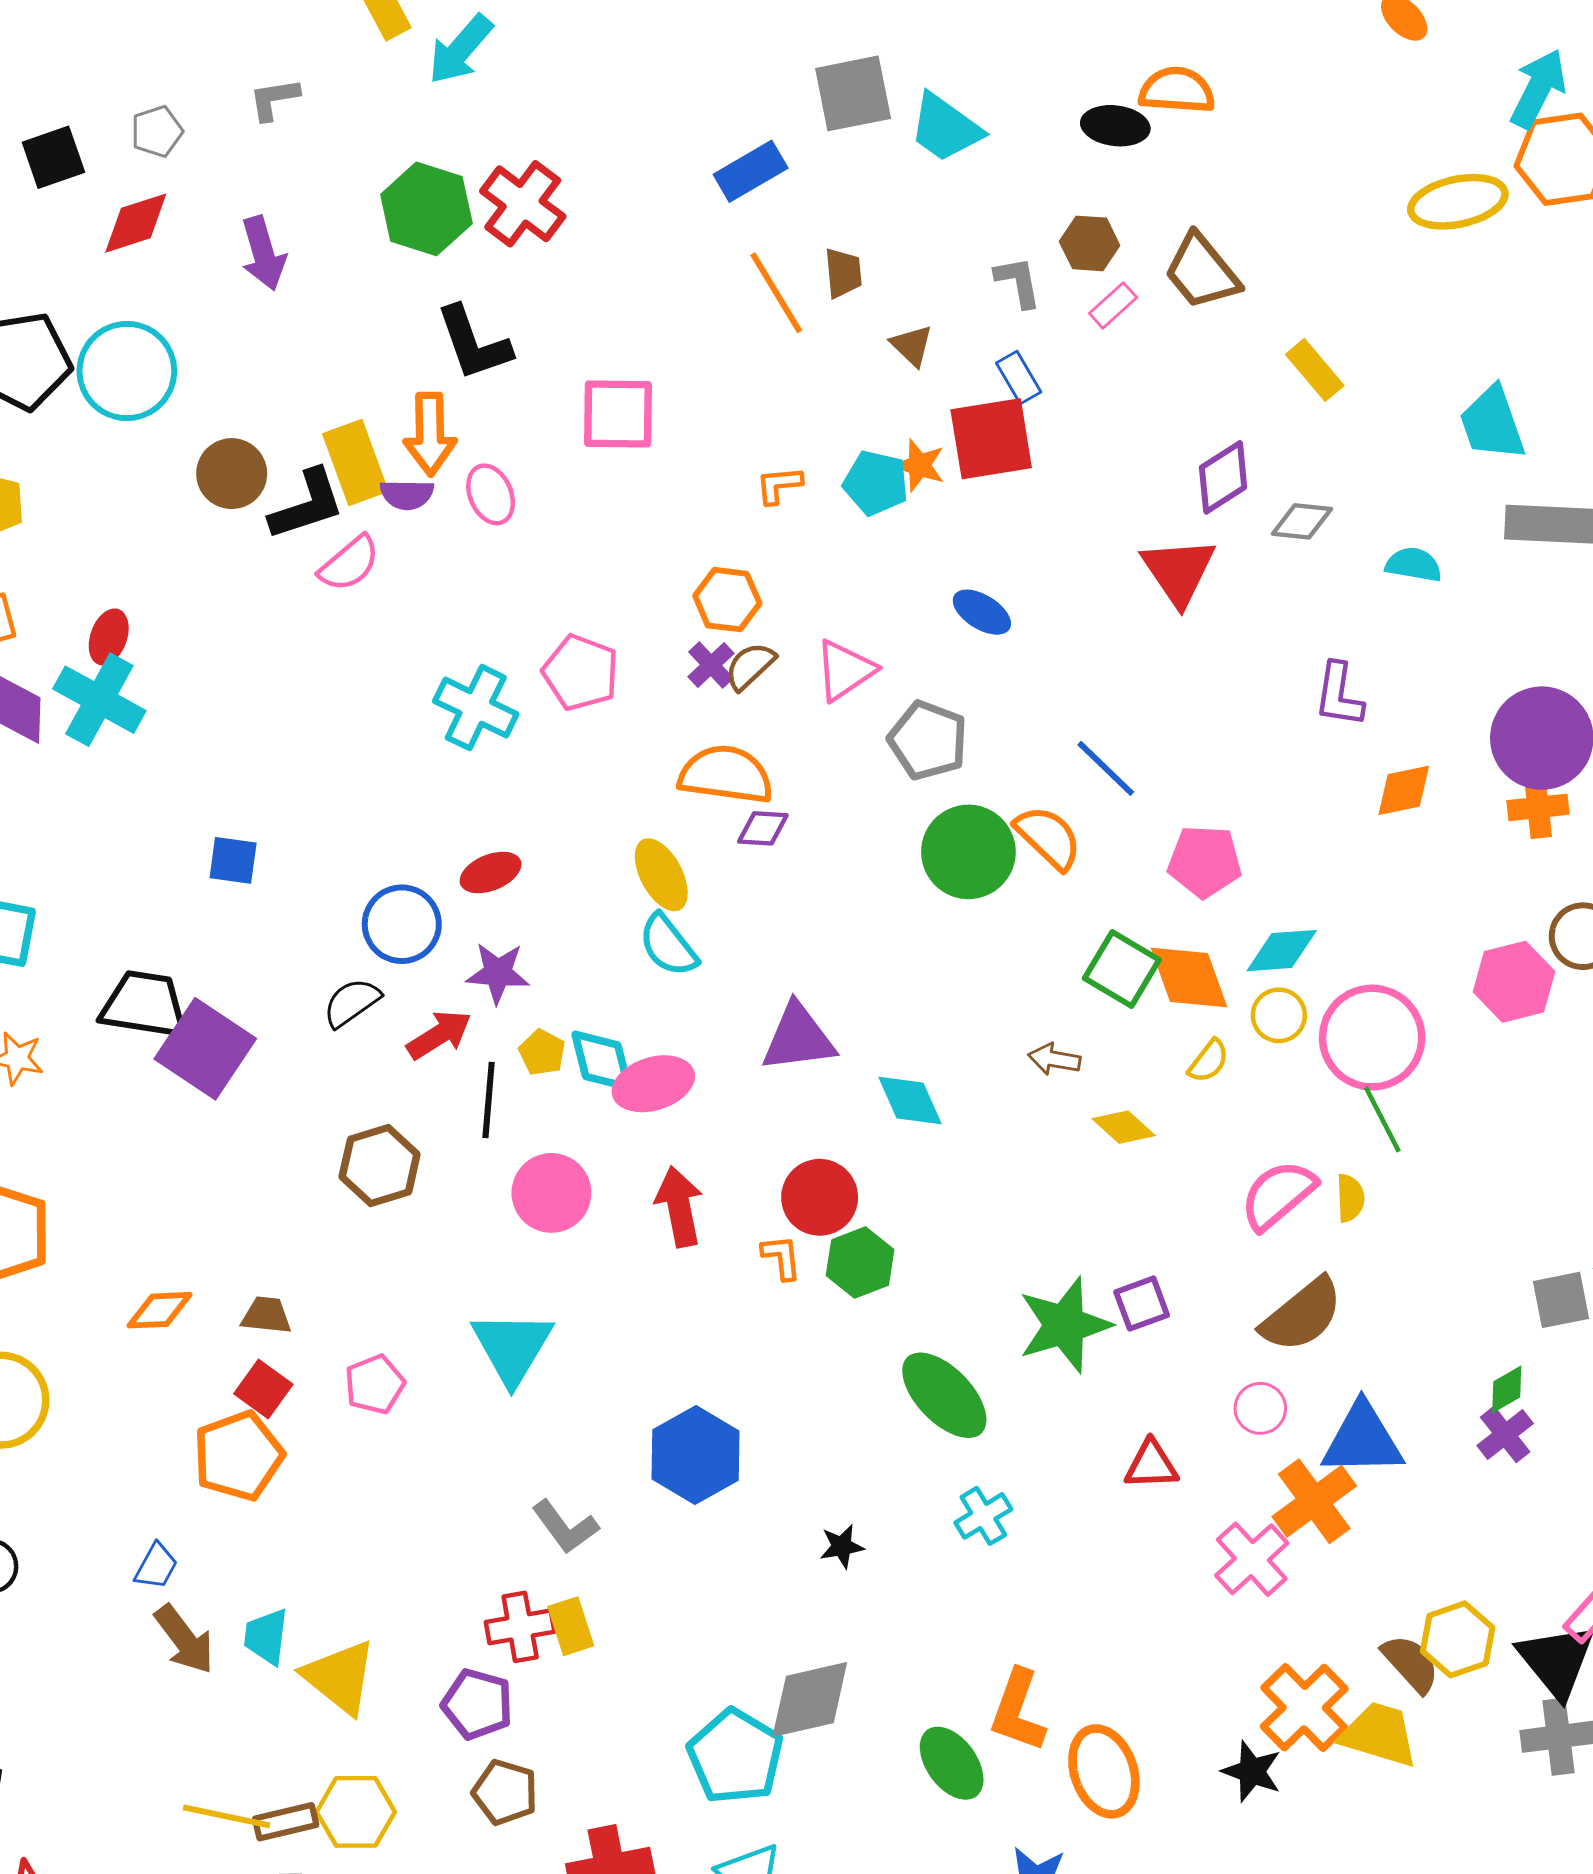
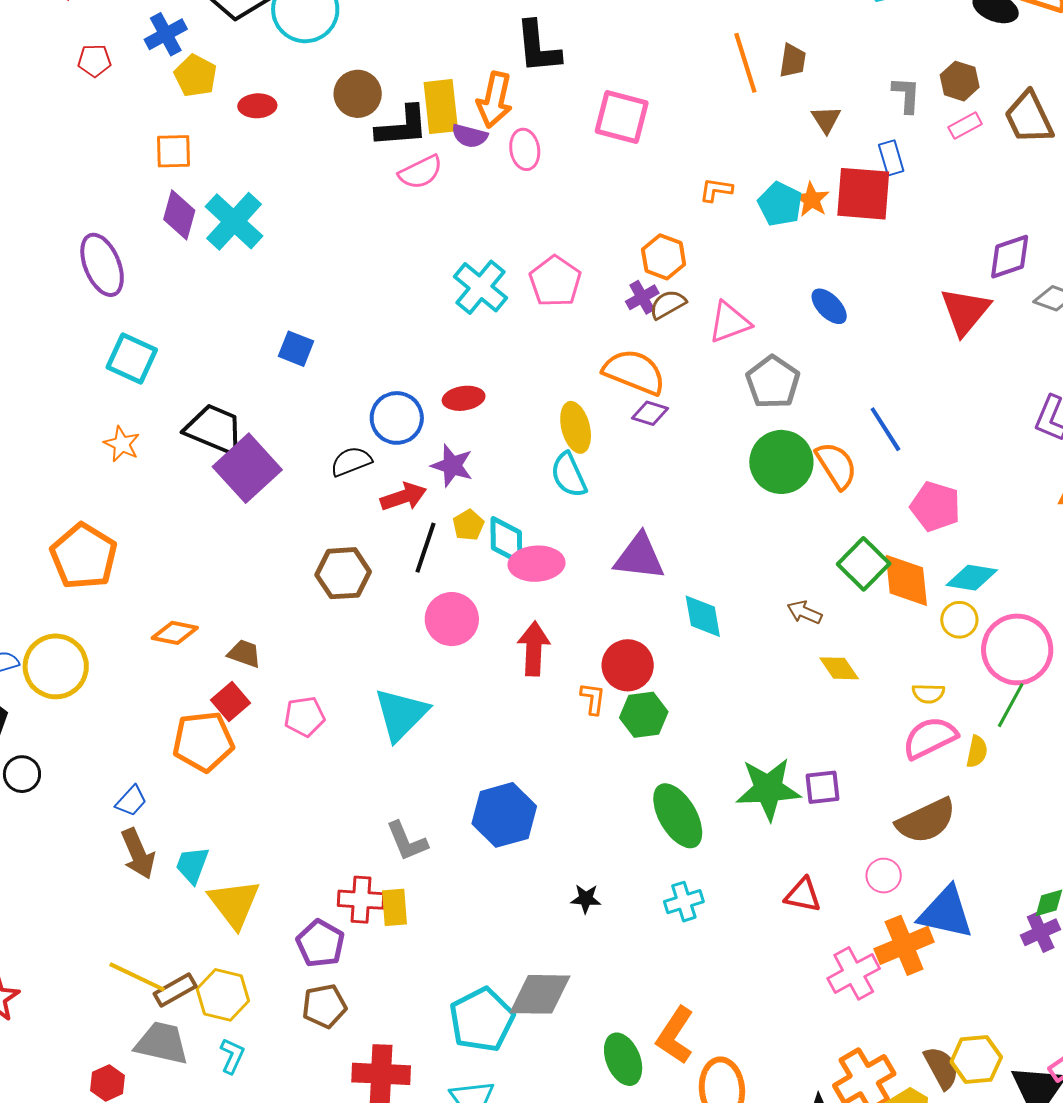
red ellipse: (109, 637) -> (257, 106), moved, turned 54
yellow semicircle: (1209, 1061) -> (928, 694), moved, turned 40
green line: (1382, 1120) -> (1011, 705), turned 42
brown pentagon: (505, 1792) -> (324, 1006), turned 30
brown rectangle: (286, 1822) -> (175, 990), turned -30

